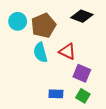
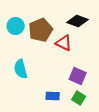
red triangle: (67, 51) -> (64, 43), moved
cyan semicircle: (40, 52) -> (21, 69), moved

